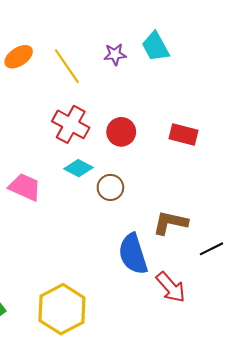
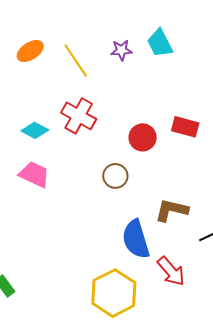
red circle: (121, 132) -> (143, 137), moved
cyan diamond: (78, 168) -> (35, 130), moved
yellow hexagon: (62, 309) -> (114, 293), moved

